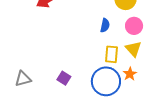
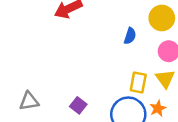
blue semicircle: (105, 25) -> (130, 36), moved

